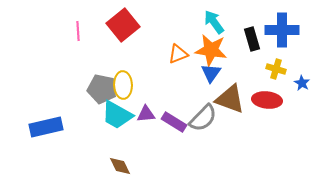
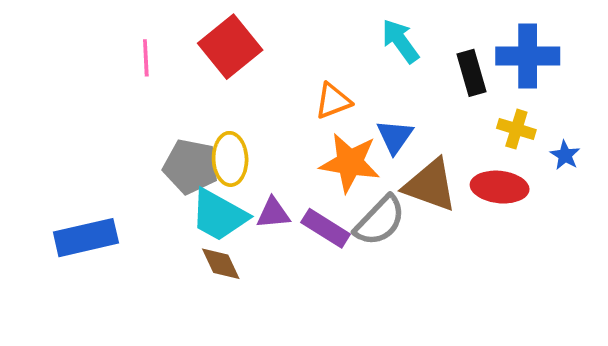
orange star: (211, 50) -> (350, 163), moved
brown diamond: (120, 166) -> (221, 264), moved

